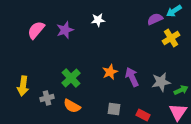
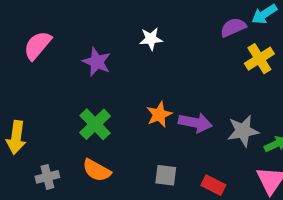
white star: (98, 20) -> (151, 39), moved
purple star: (65, 30) -> (97, 62), moved, turned -30
purple arrow: (132, 77) -> (195, 123), turned 126
gray cross: (47, 98) -> (47, 177), moved

